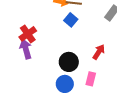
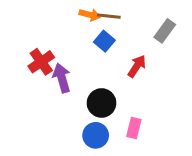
purple arrow: (26, 49) -> (62, 78), moved
red arrow: (99, 52) -> (137, 66), moved

